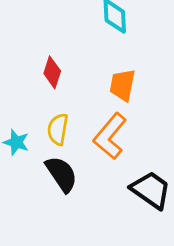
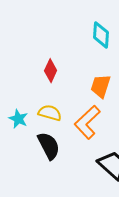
yellow semicircle: (58, 129) -> (50, 113), turned 90

